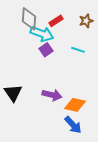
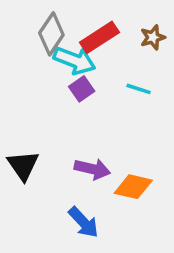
gray diamond: (29, 19) -> (51, 34), turned 30
red rectangle: (56, 21) -> (99, 37), size x1.5
blue arrow: (73, 125) -> (83, 222), moved

